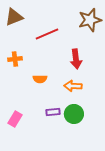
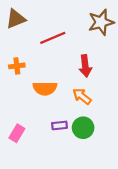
orange semicircle: (40, 79) -> (45, 88), size x1.5
orange arrow: (73, 86) -> (82, 96), turned 36

